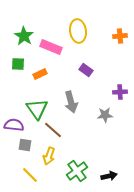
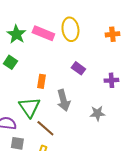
pink rectangle: (51, 47) -> (43, 33), moved
green square: (18, 64) -> (10, 62), turned 32
orange rectangle: (40, 74) -> (41, 81), moved, turned -56
purple cross: (120, 92) -> (111, 80), moved

